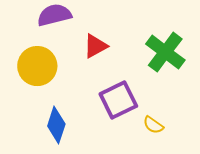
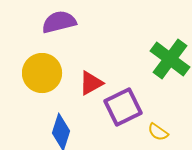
red triangle: (95, 46) -> (91, 83), moved

